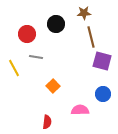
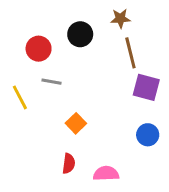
pink semicircle: (80, 110) -> (106, 174), moved
red semicircle: (47, 122) -> (69, 163), moved

